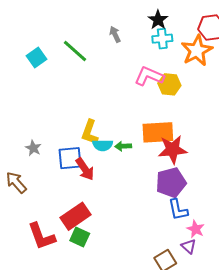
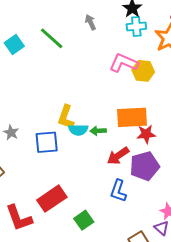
red star: (173, 150) -> (146, 134), size x0.7
red arrow: (85, 169) -> (118, 156), moved, turned 90
blue L-shape: (178, 210) -> (118, 191), moved, turned 30
green square: (80, 237) -> (84, 220), moved, turned 30

